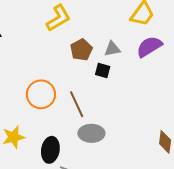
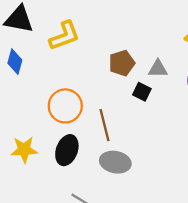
yellow L-shape: (58, 18) -> (64, 36), moved
black ellipse: (50, 150) -> (67, 150), moved

